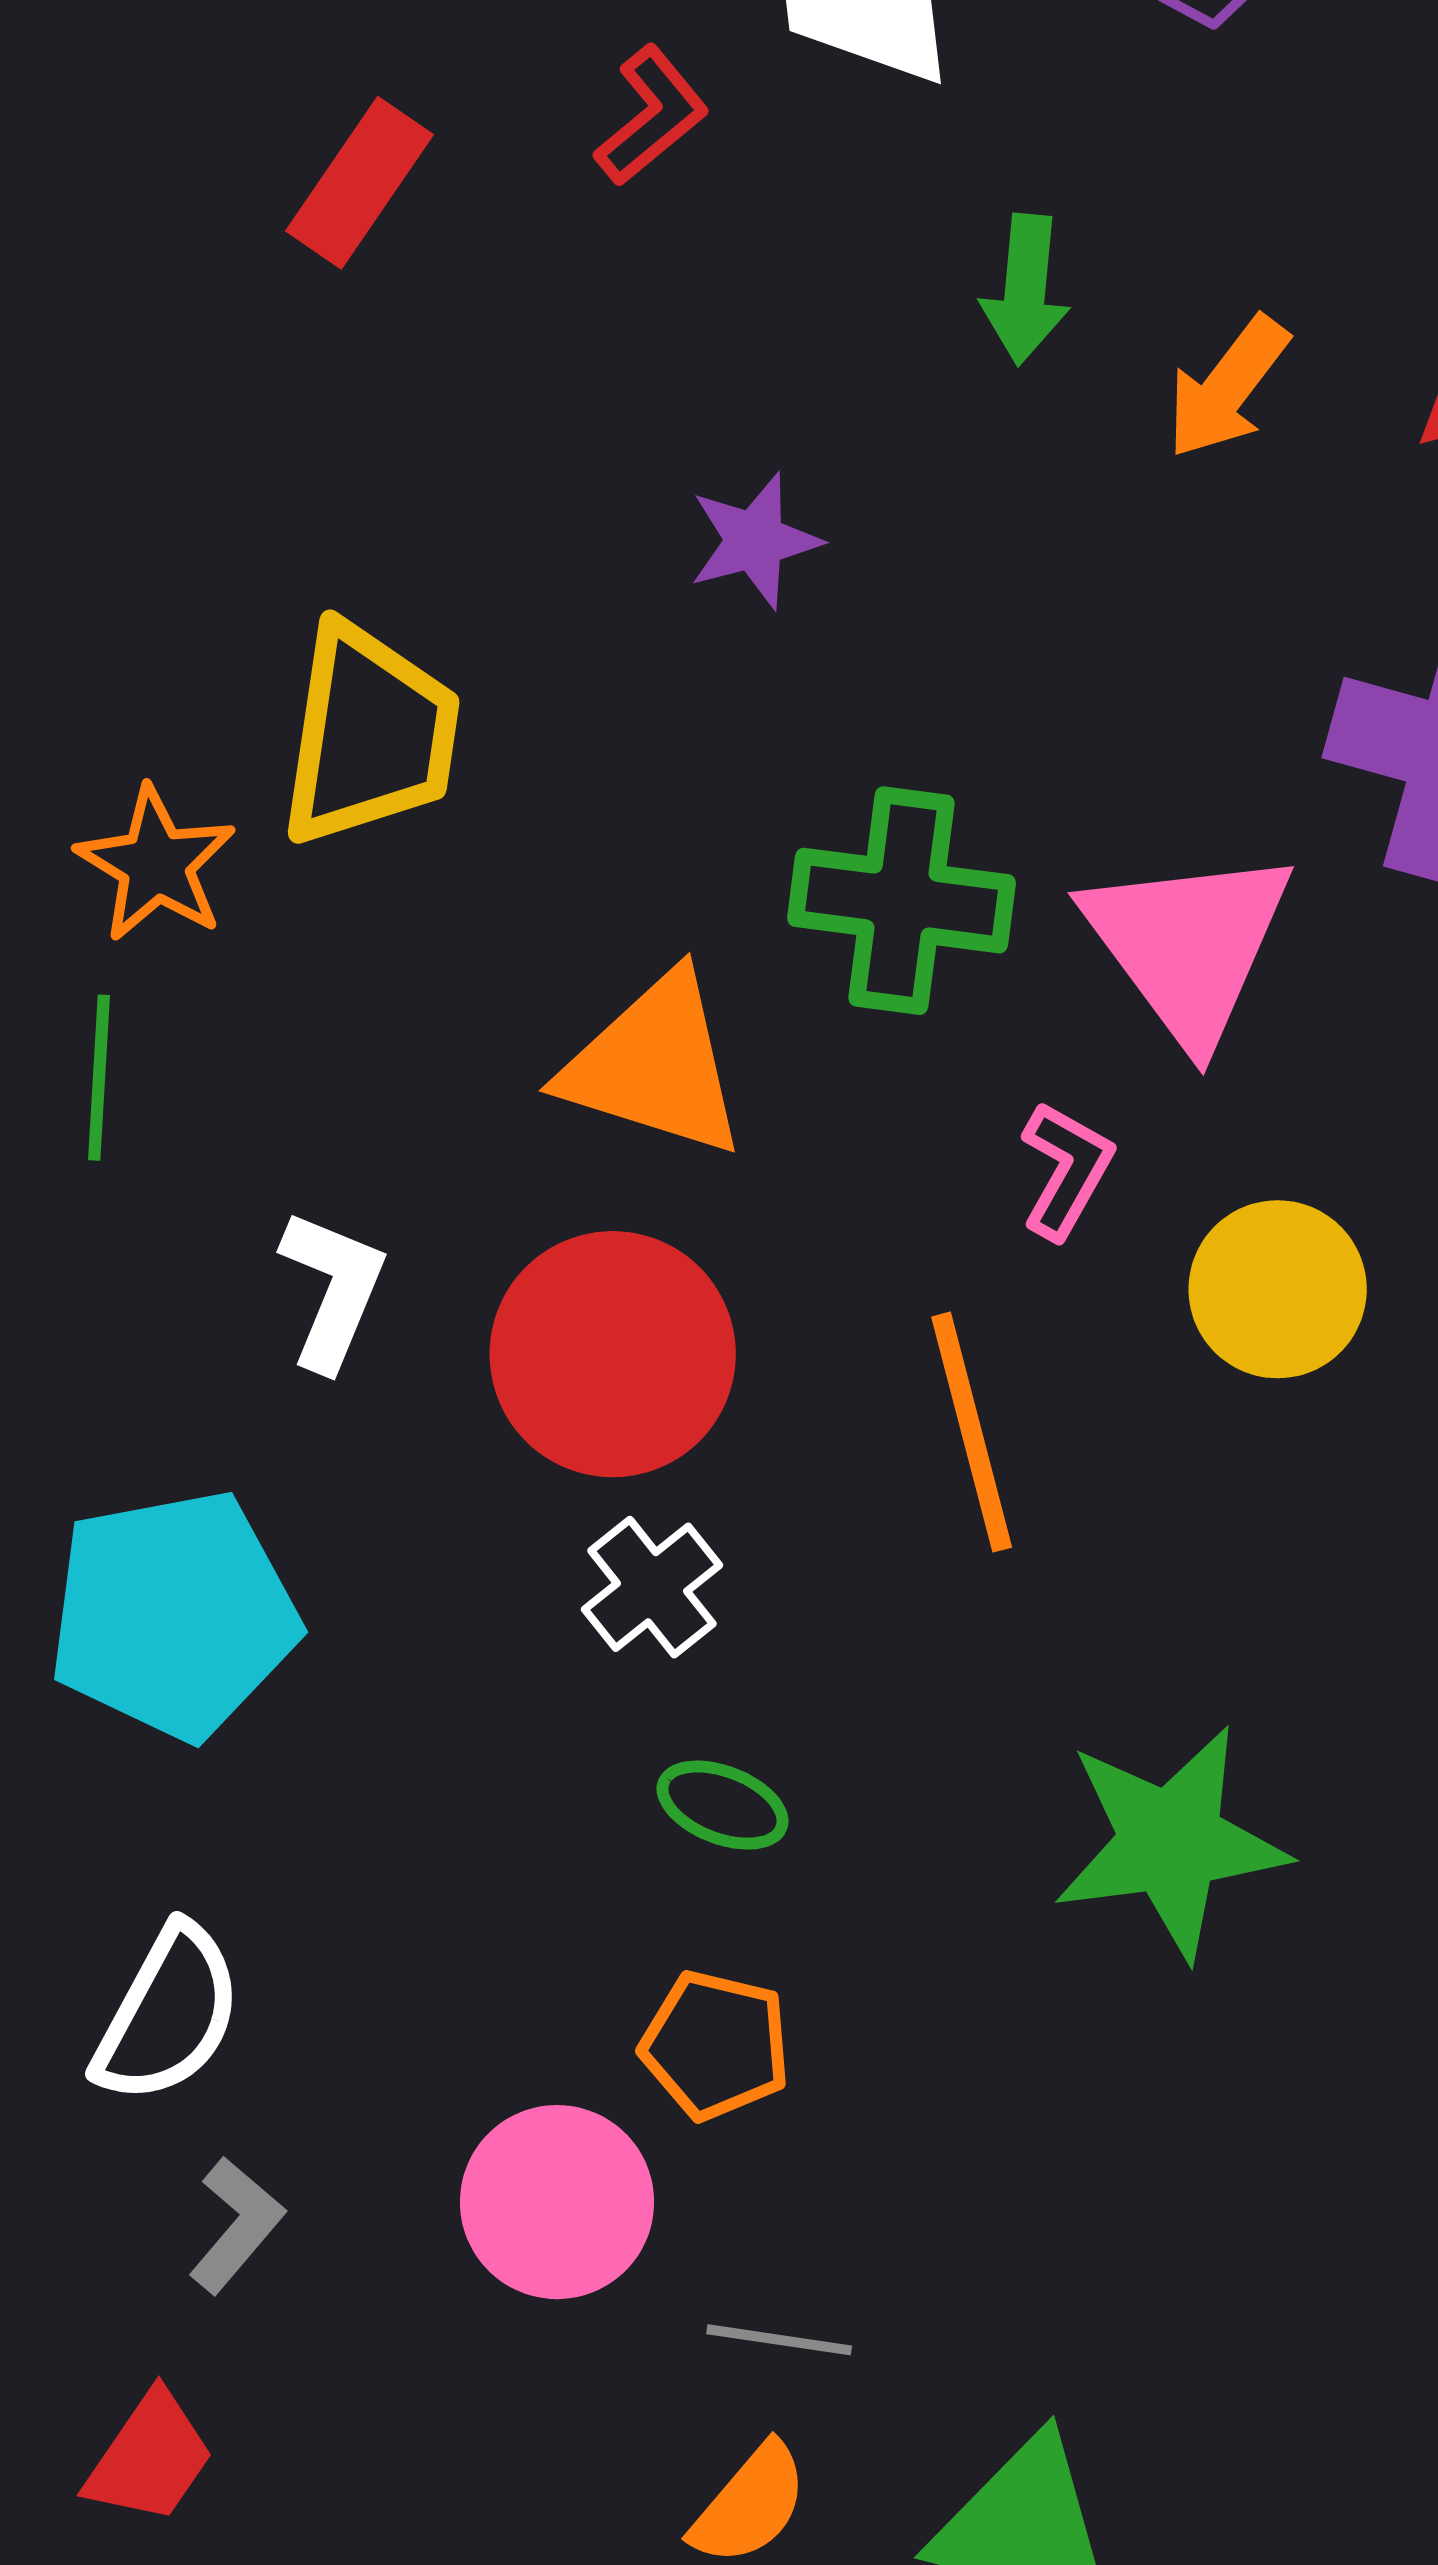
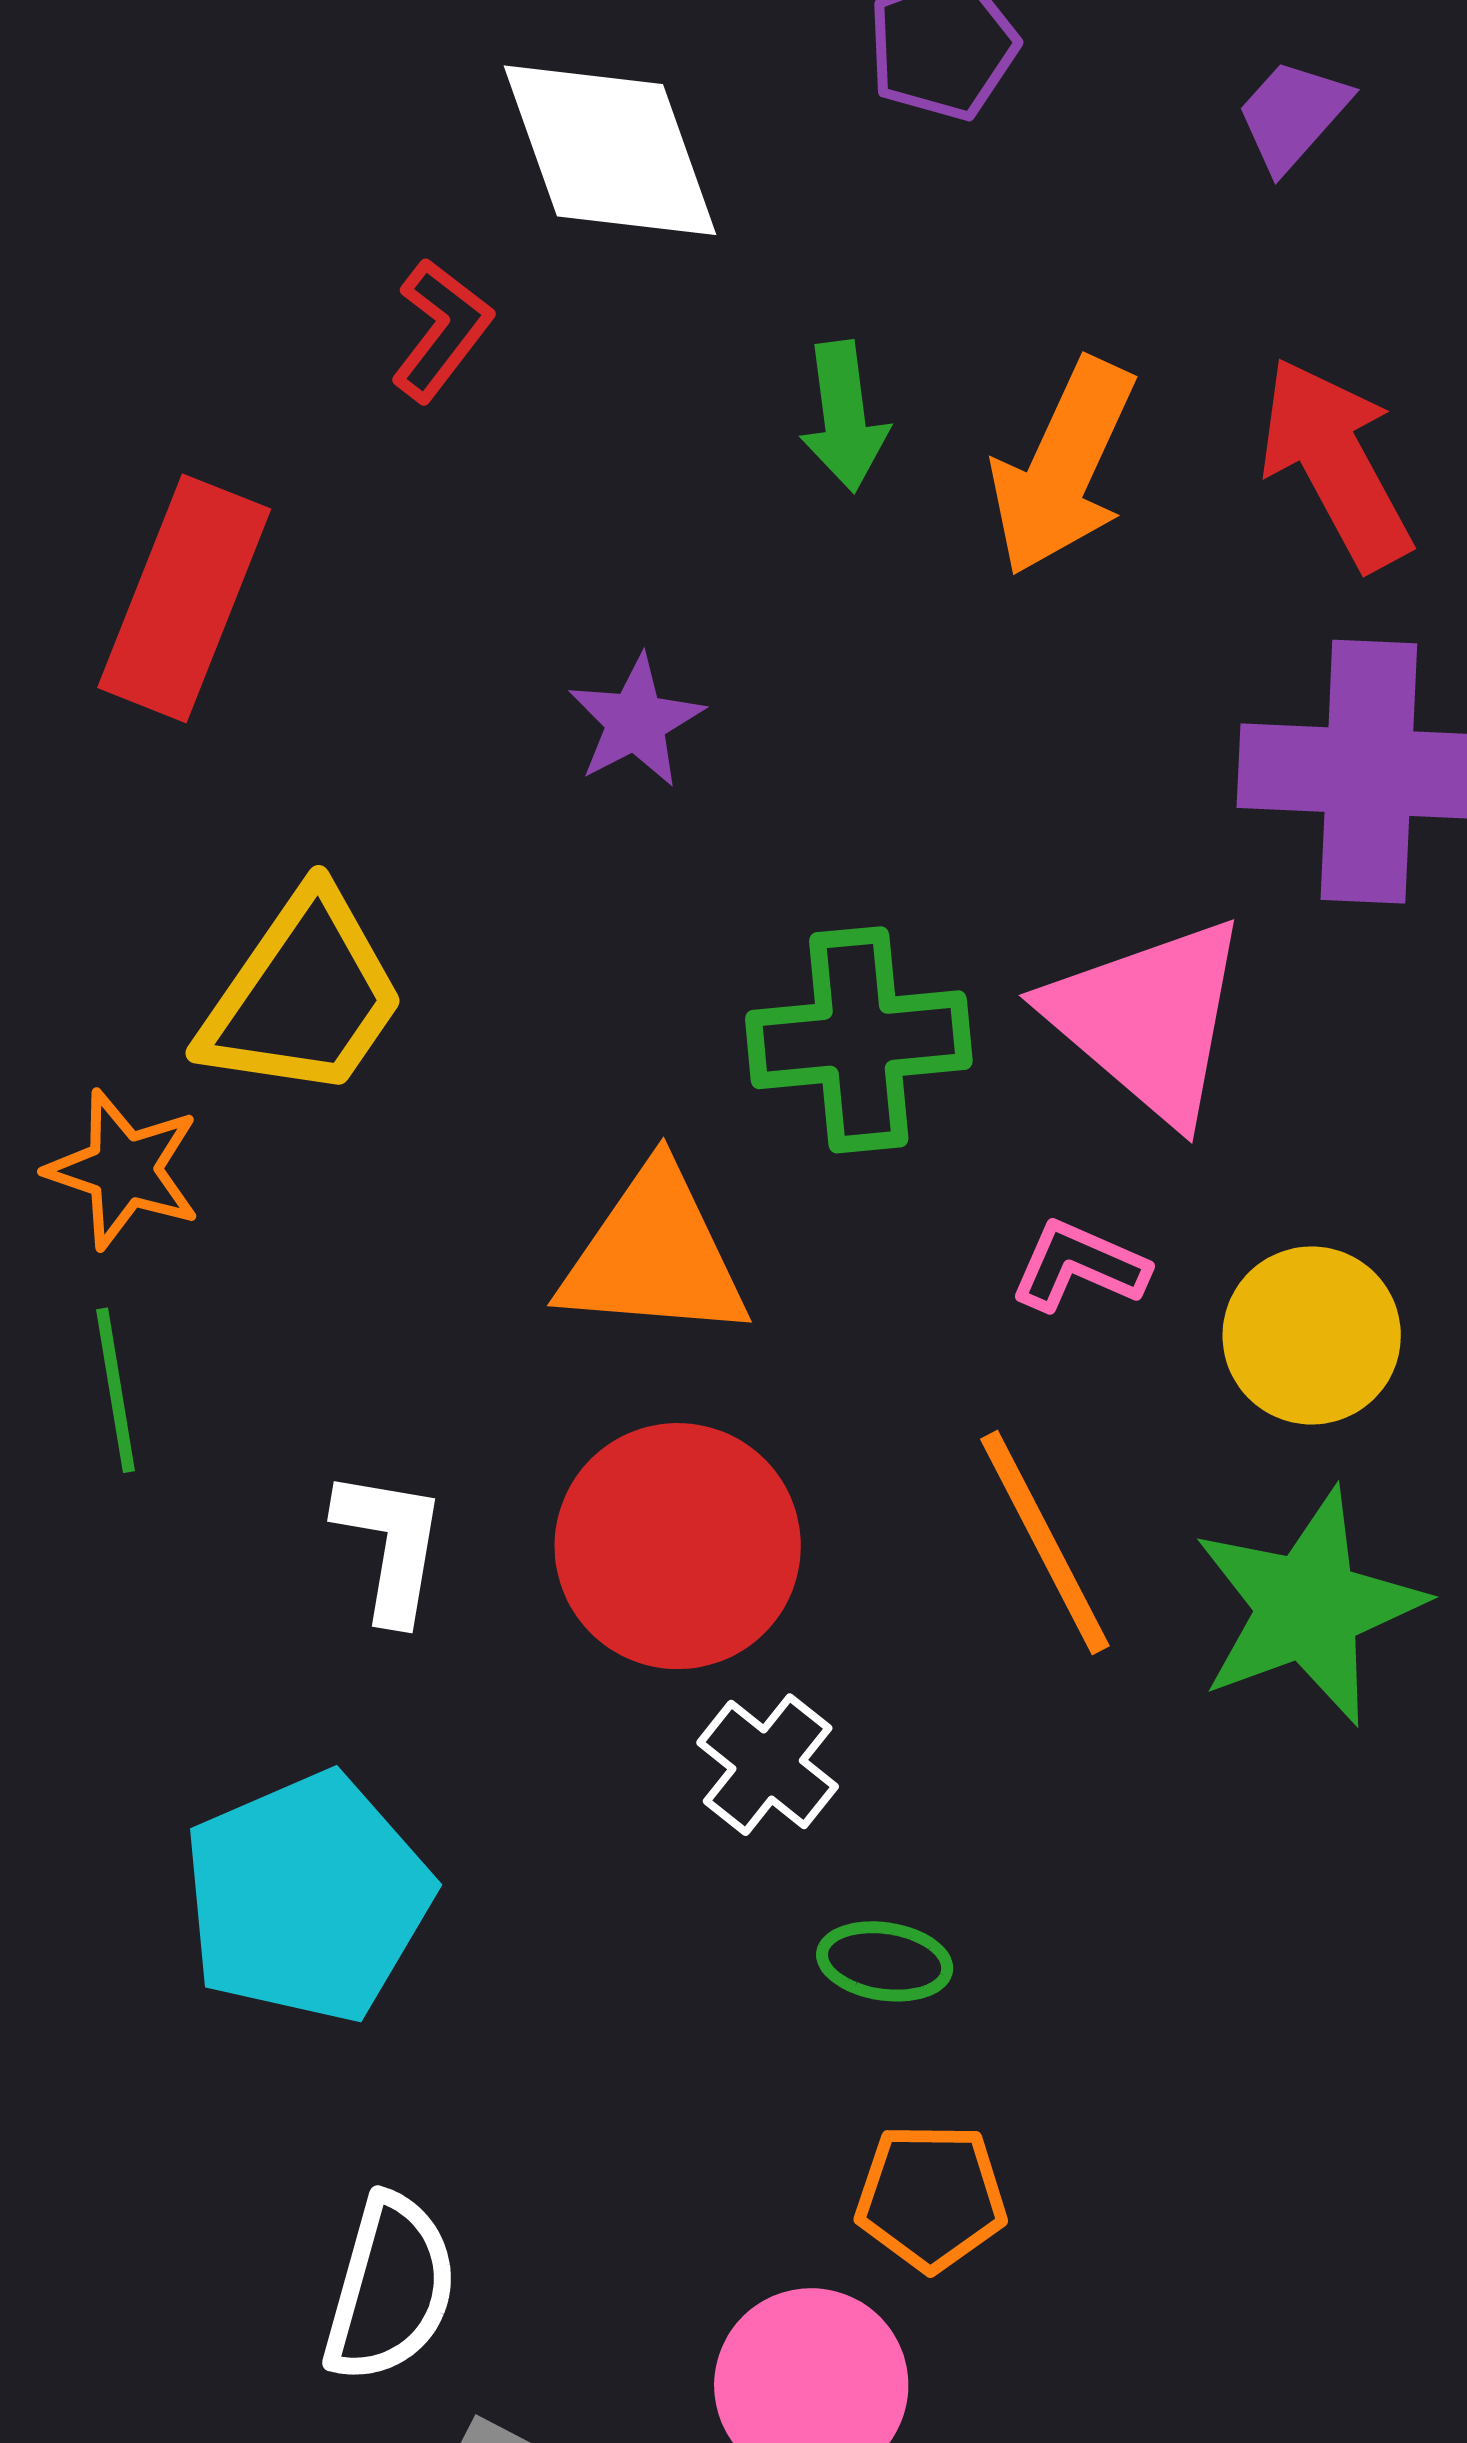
red rectangle: (359, 183) -> (184, 598), moved, size x1.4
orange arrow: (1227, 387) -> (1063, 467), size x1.4
yellow trapezoid: (369, 735) -> (303, 996), turned 39
pink L-shape: (1066, 1170) -> (1079, 1266), turned -83
green star: (1171, 1842) -> (1308, 1607), moved

